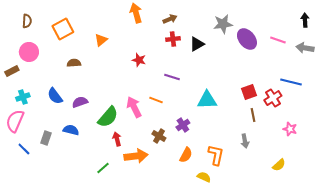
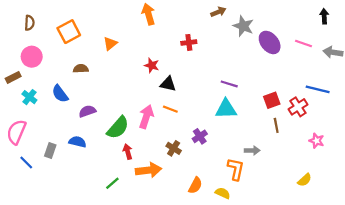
brown arrow: (170, 19) -> (218, 12), moved
black arrow: (305, 20) -> (324, 16), moved
gray star: (223, 24) -> (243, 26), turned 30
black triangle: (197, 44) -> (168, 84), moved, turned 42
purple line: (172, 77) -> (229, 84), moved
blue semicircle: (55, 96) -> (60, 94), moved
cyan cross: (23, 97) -> (29, 97), moved, turned -32
pink arrow: (134, 107) -> (146, 117), turned 45
gray arrow: (245, 141) -> (252, 151), moved, turned -80
orange semicircle: (186, 155) -> (195, 185), moved

